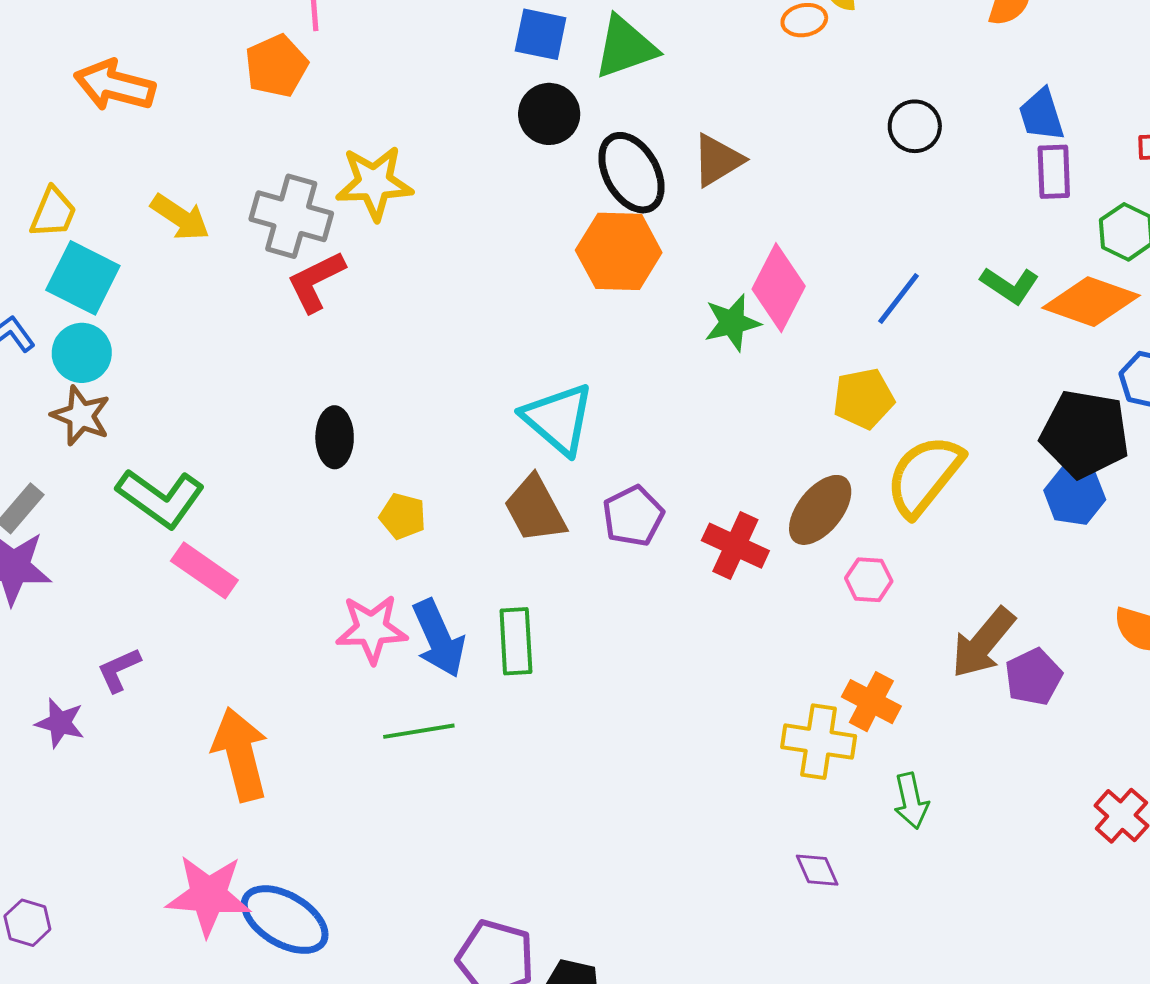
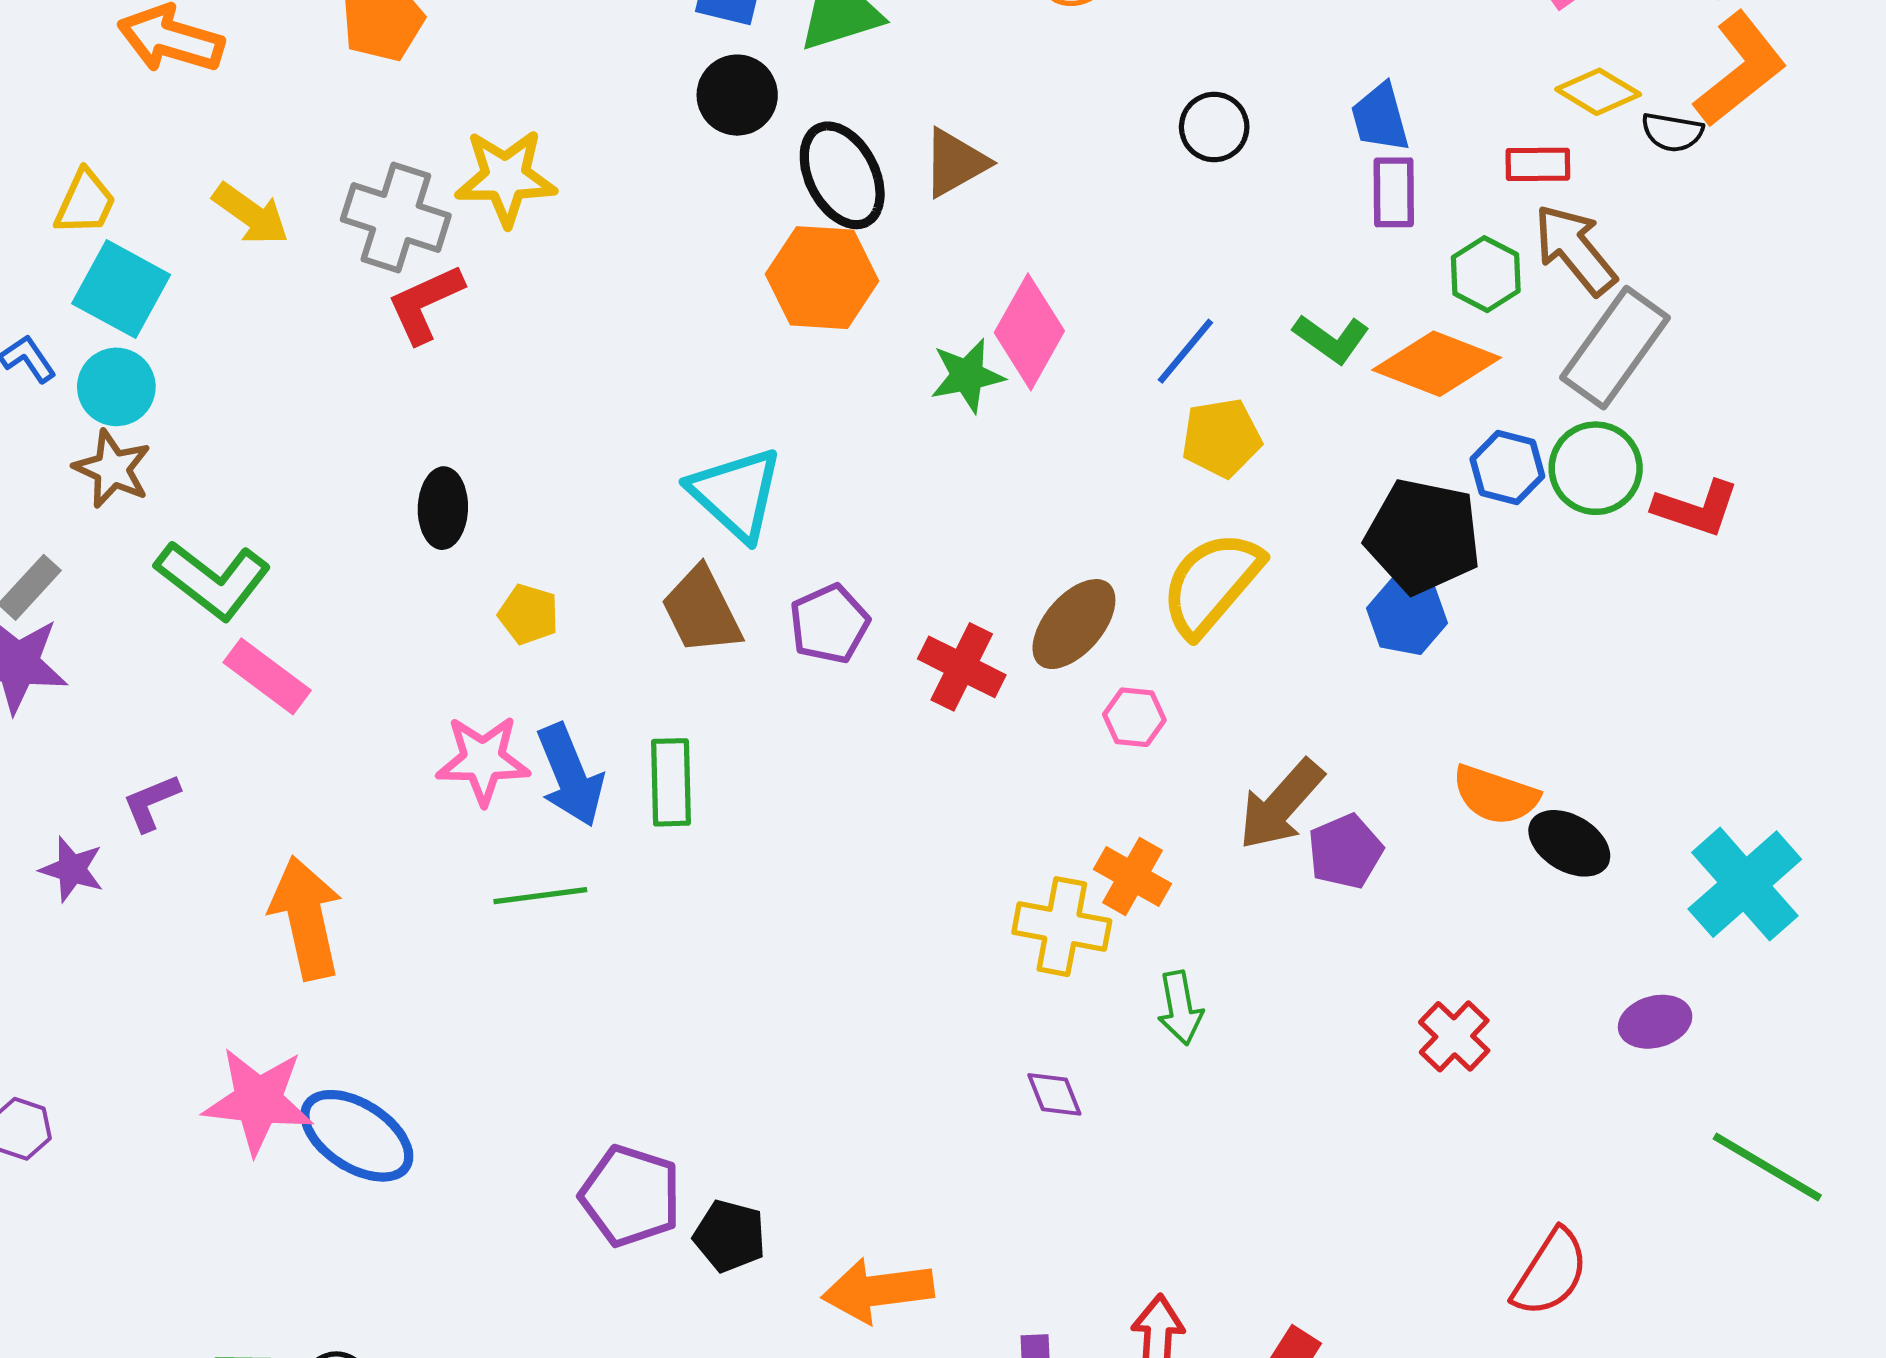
yellow pentagon: (864, 399) -> (1221, 438), moved

